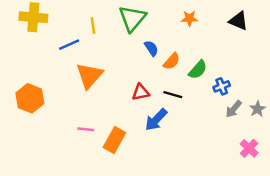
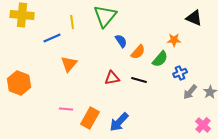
orange star: (189, 18) -> (174, 40), moved
orange triangle: (89, 76) -> (69, 64), size x0.7
blue arrow: (156, 120) -> (119, 122), moved

